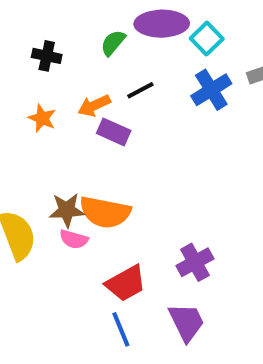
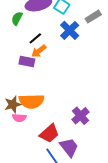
orange arrow: (94, 106) -> (39, 51), moved
purple trapezoid: (187, 322) -> (69, 147), moved

